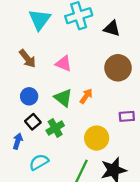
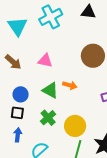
black triangle: (112, 29) -> (88, 12), moved
orange arrow: (86, 96) -> (70, 85), turned 80
black square: (33, 122) -> (17, 113), moved, turned -32
yellow circle: (97, 138) -> (75, 126), moved

